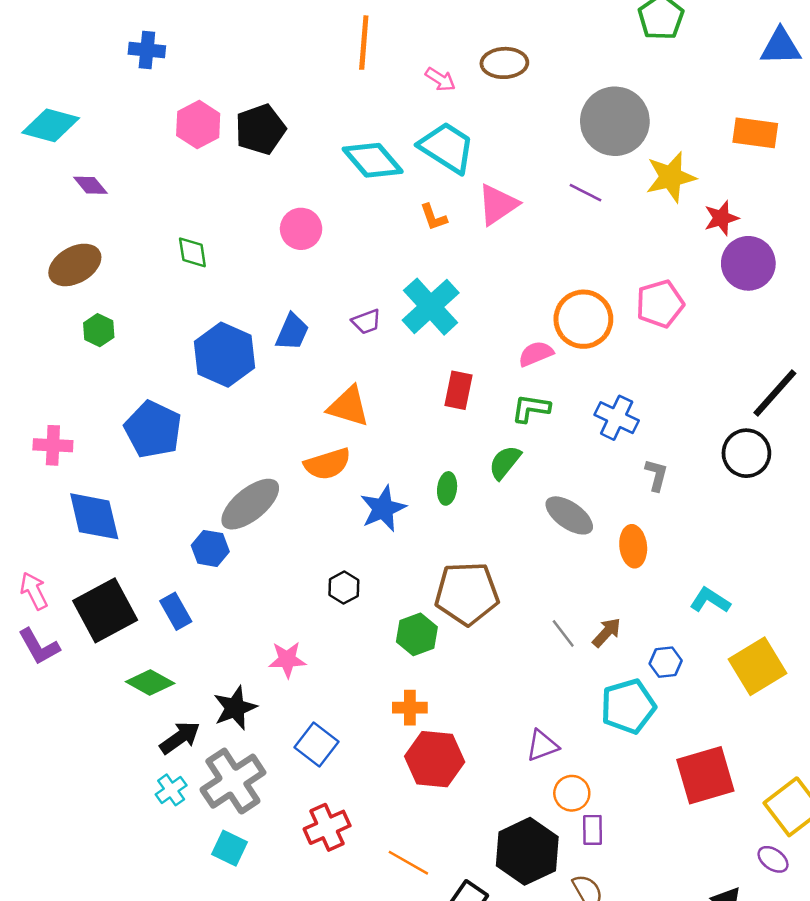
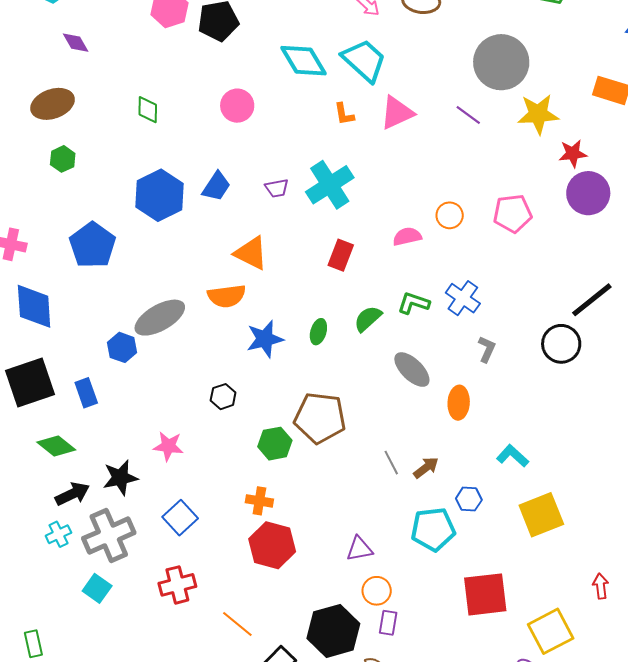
orange circle: (583, 319) -> (450, 215), size x0.6
green L-shape: (531, 408) -> (414, 303), moved

